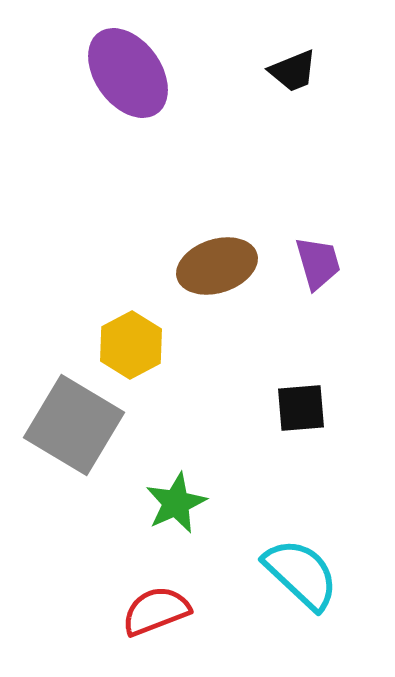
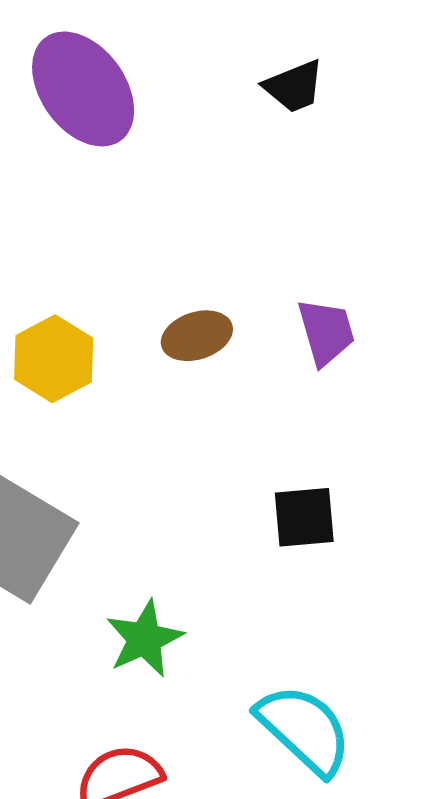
brown ellipse: (217, 266) -> (197, 336), size x0.7
yellow hexagon: (131, 345) -> (54, 359), moved

